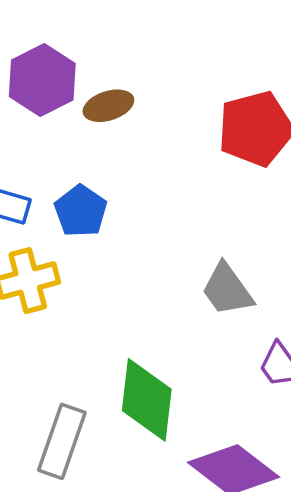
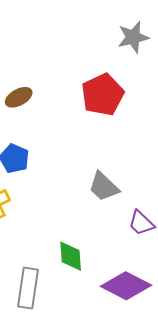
green diamond: (147, 400) -> (71, 256), size x0.7

